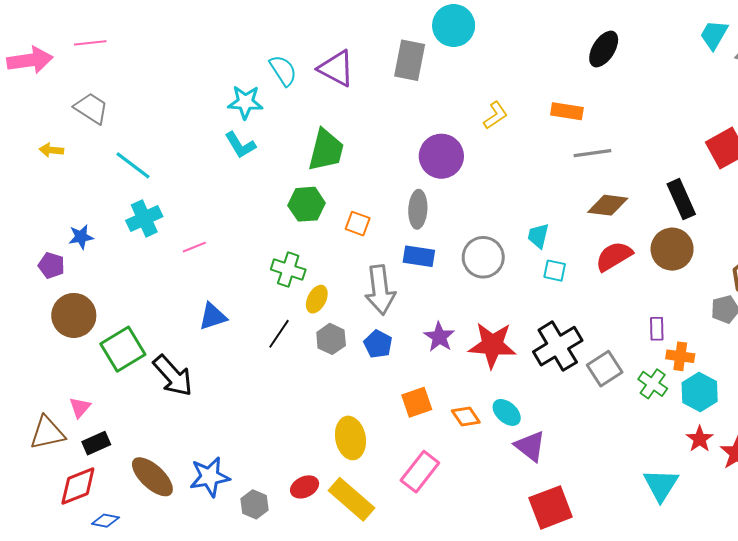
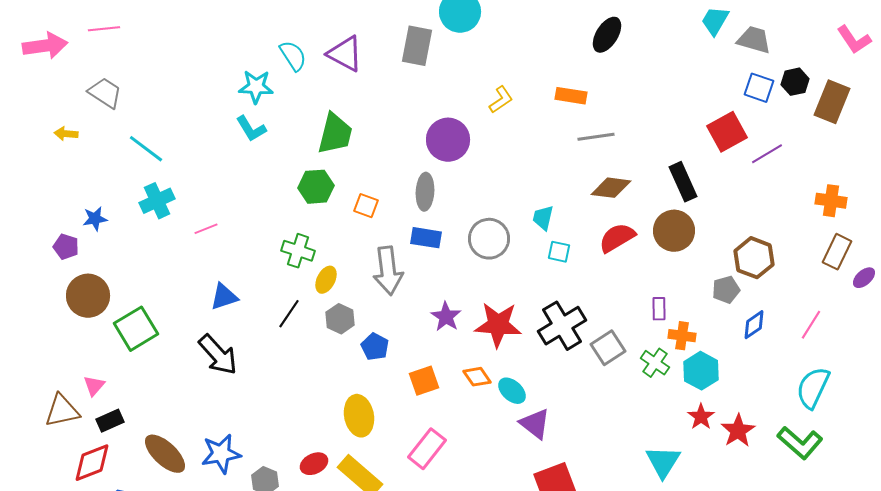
blue pentagon: (378, 344) -> (375, 347), moved
black arrow: (173, 376) -> (218, 355), moved
orange diamond: (466, 417) -> (477, 377), moved

